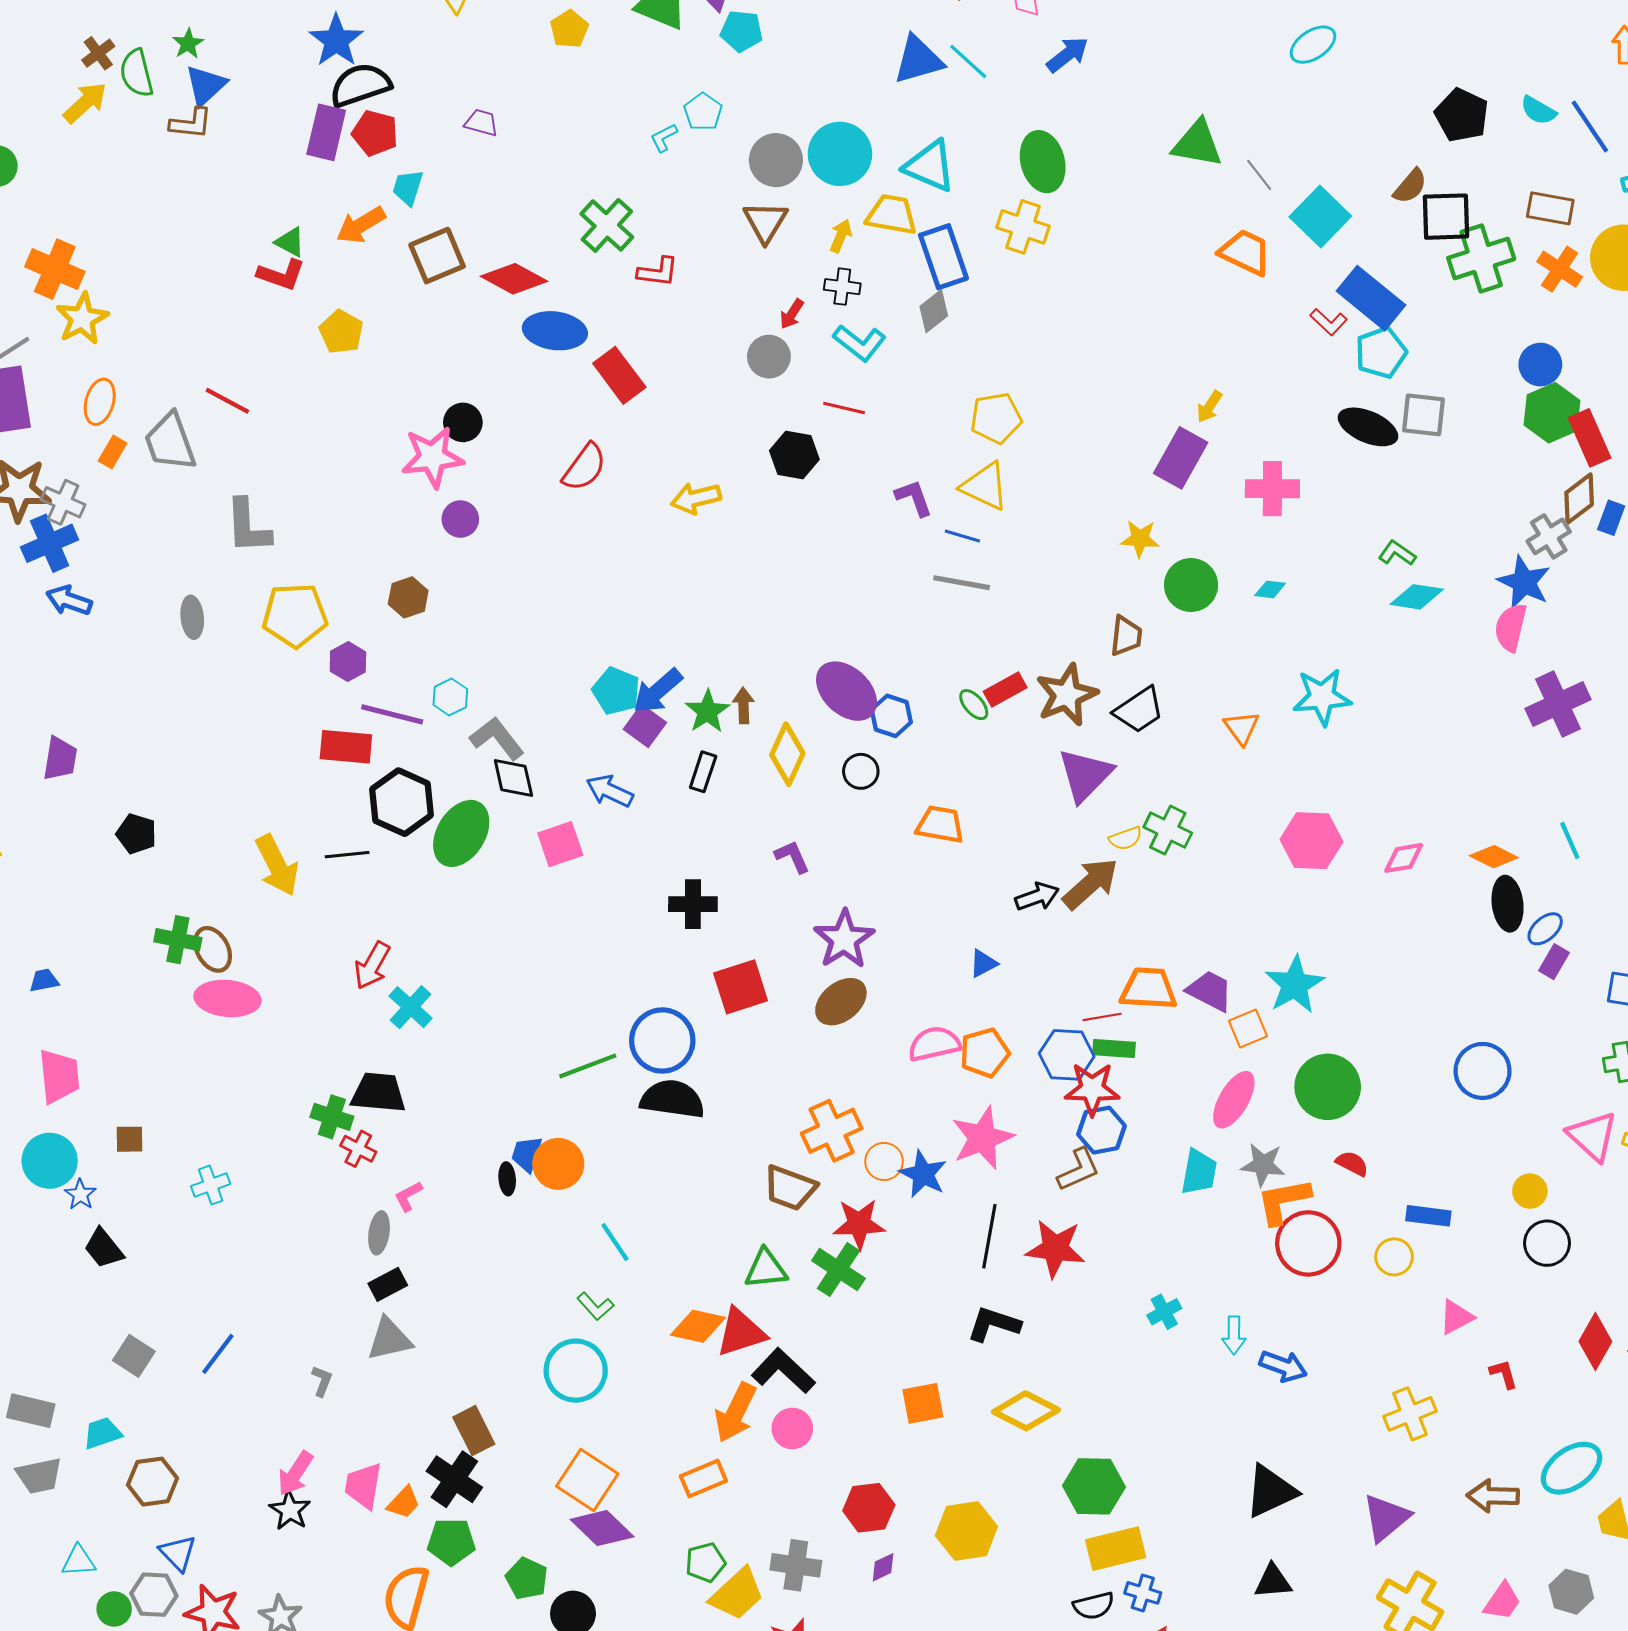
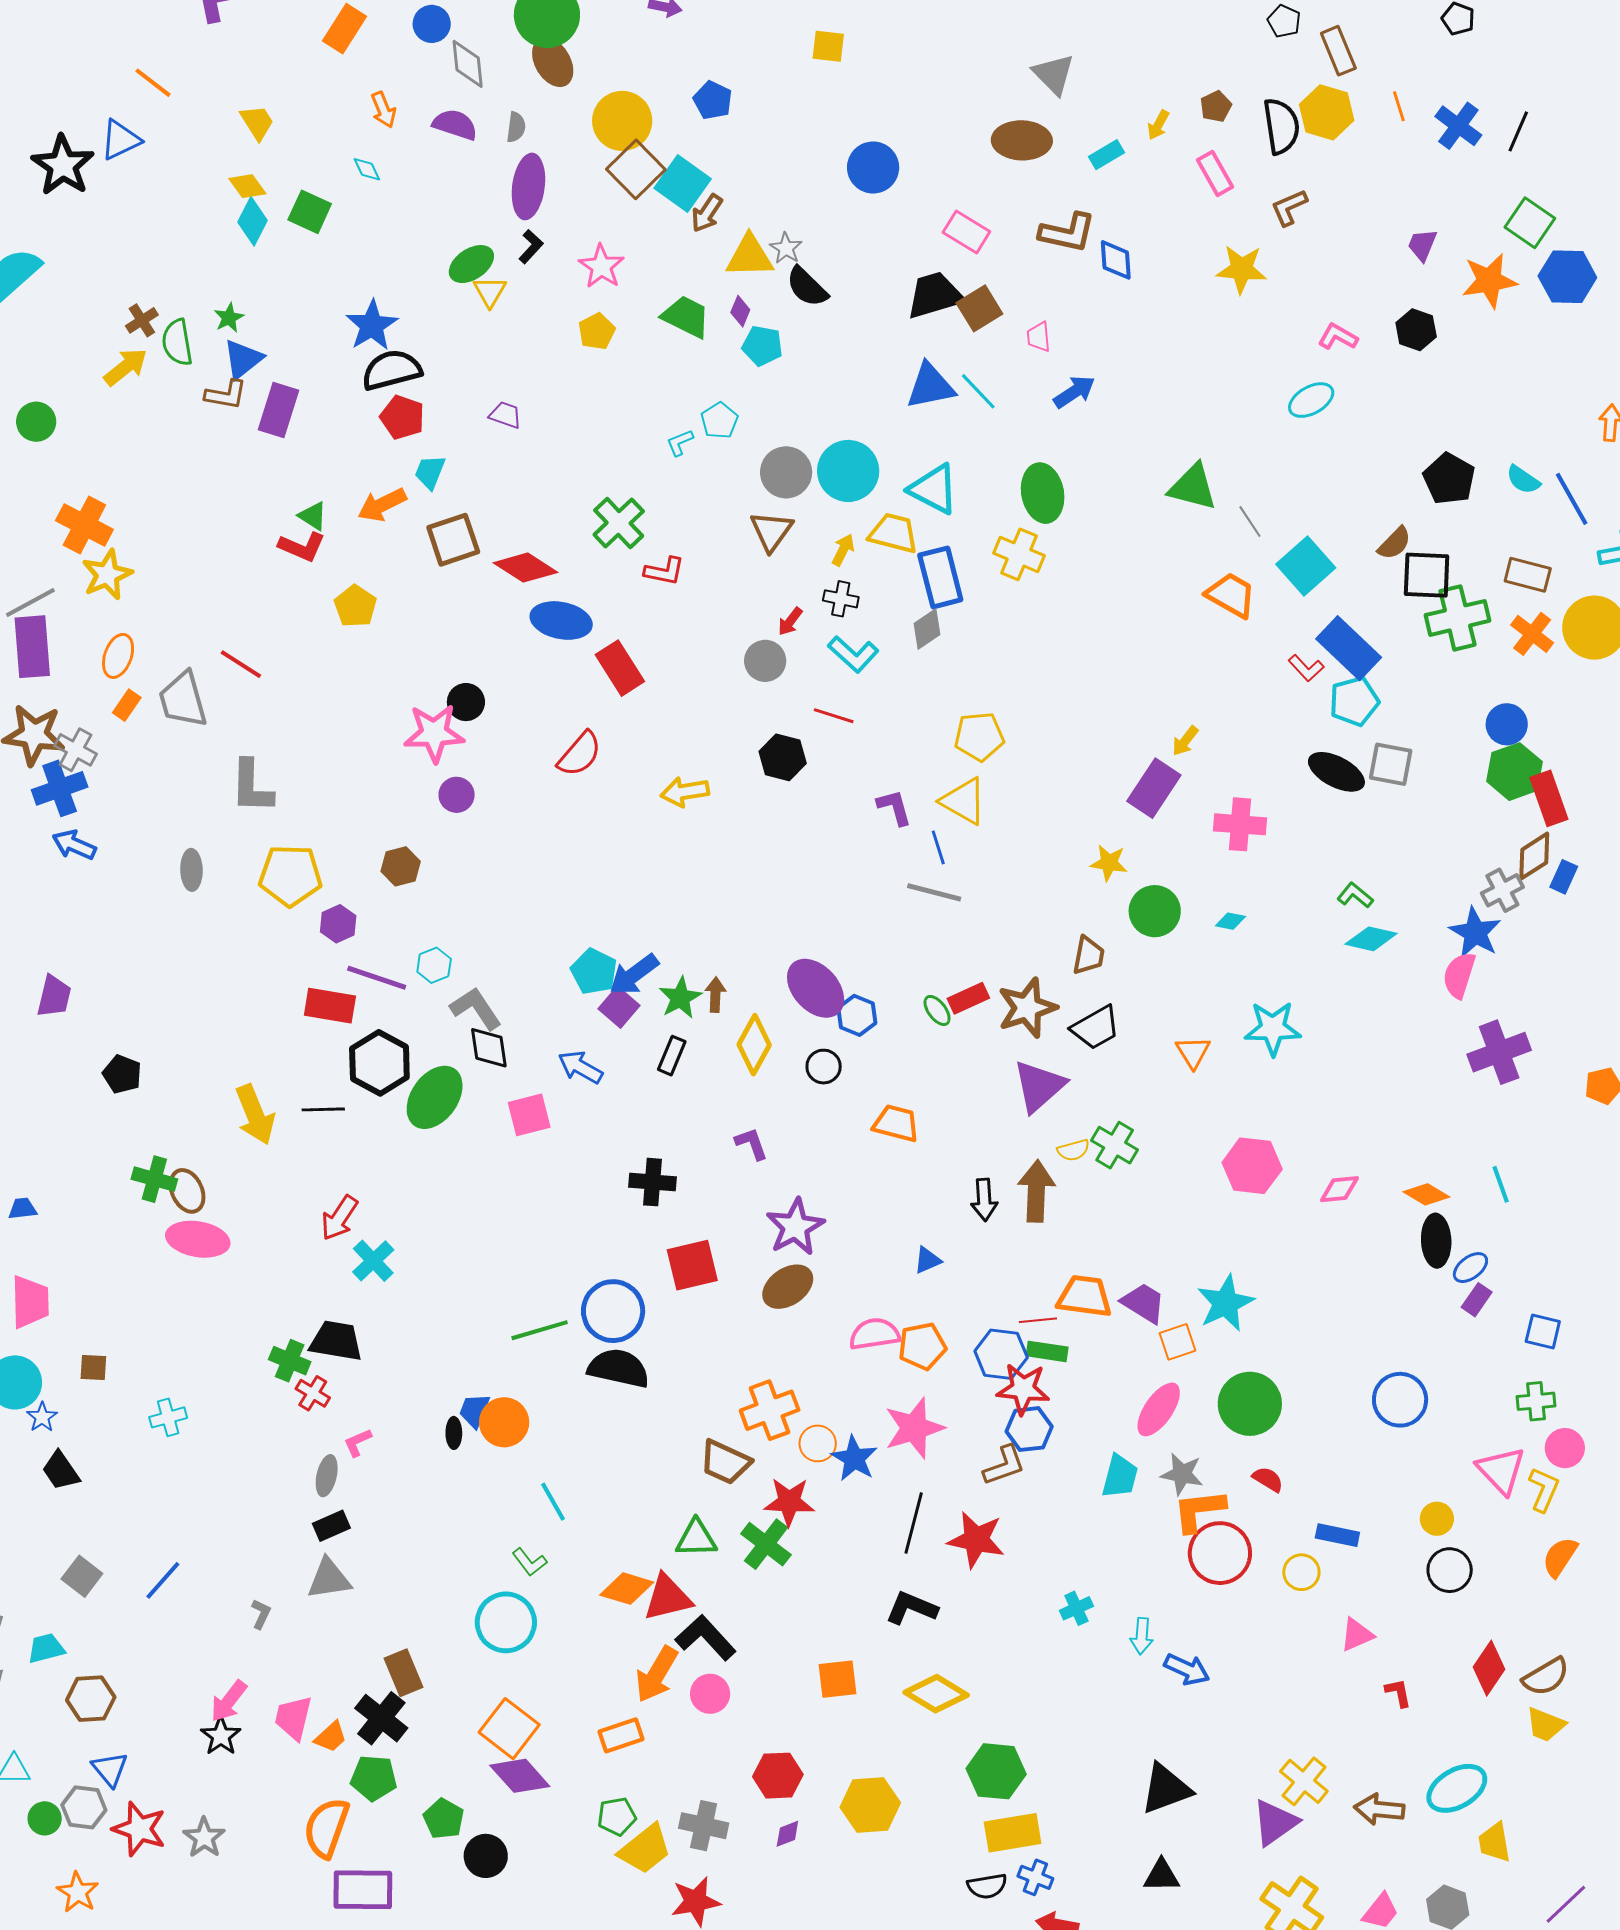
purple rectangle: (326, 132) -> (279, 410), moved
blue line: (962, 536) -> (938, 847), turned 52
brown arrow: (1090, 884) -> (1036, 1191), turned -50
black arrow: (1037, 897) -> (984, 1200), turned 102
yellow cross: (1410, 1414) -> (1304, 1781), moved, turned -33

